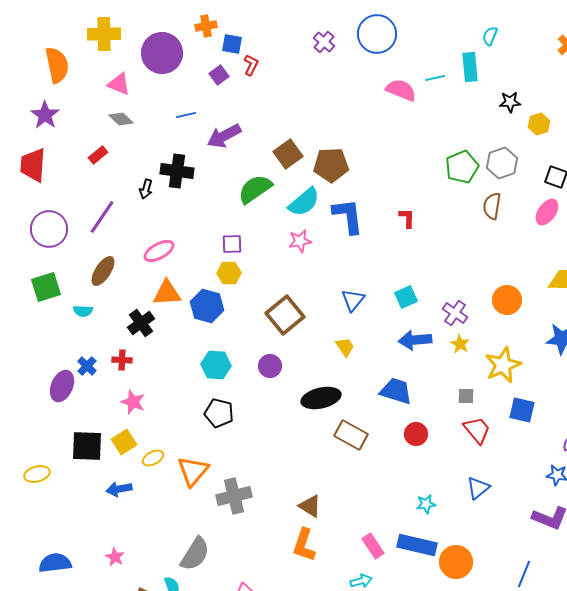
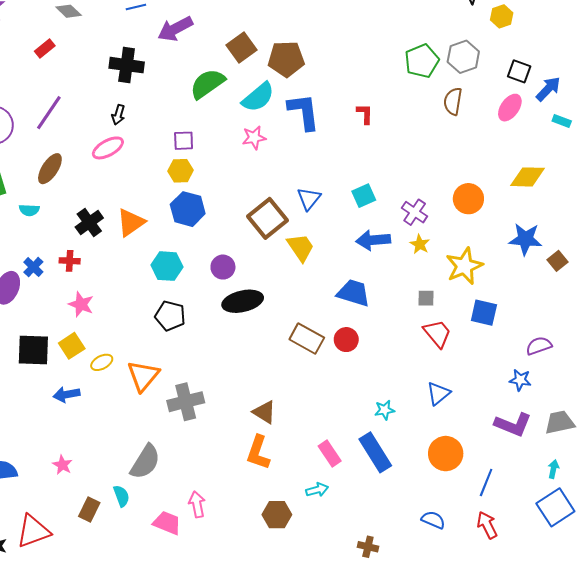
black arrow: (146, 189) -> (118, 115), moved
orange triangle: (167, 293) -> (131, 223), moved, turned -32
blue hexagon: (207, 306) -> (188, 209), moved
brown square: (285, 315) -> (267, 218), moved
yellow trapezoid: (345, 347) -> (301, 247), size x1.4
black ellipse: (321, 398) -> (243, 301), moved
red circle: (416, 434) -> (346, 340), moved
blue rectangle: (417, 545) -> (375, 452), turned 45
orange circle: (456, 562) -> (446, 454), moved

